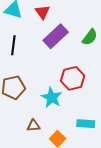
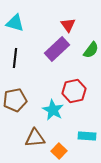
red triangle: (43, 12) -> (68, 25), moved
brown triangle: (33, 126) -> (35, 138), size x1.5

